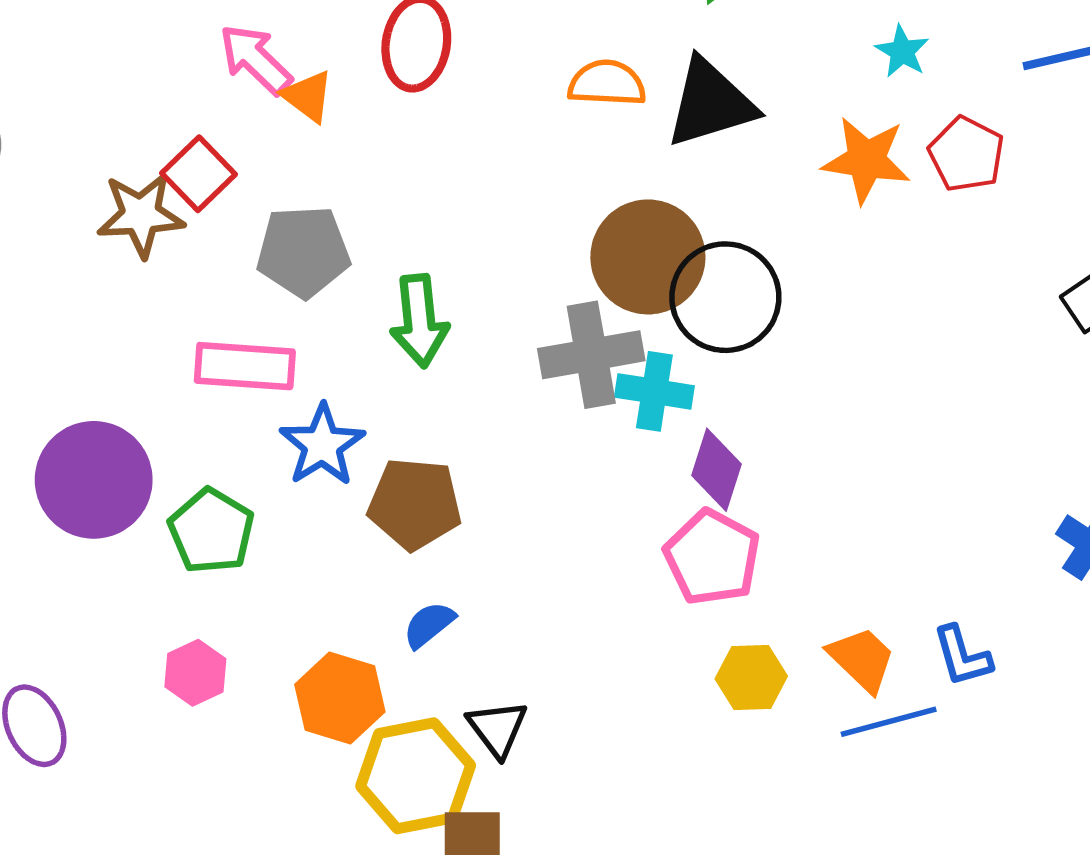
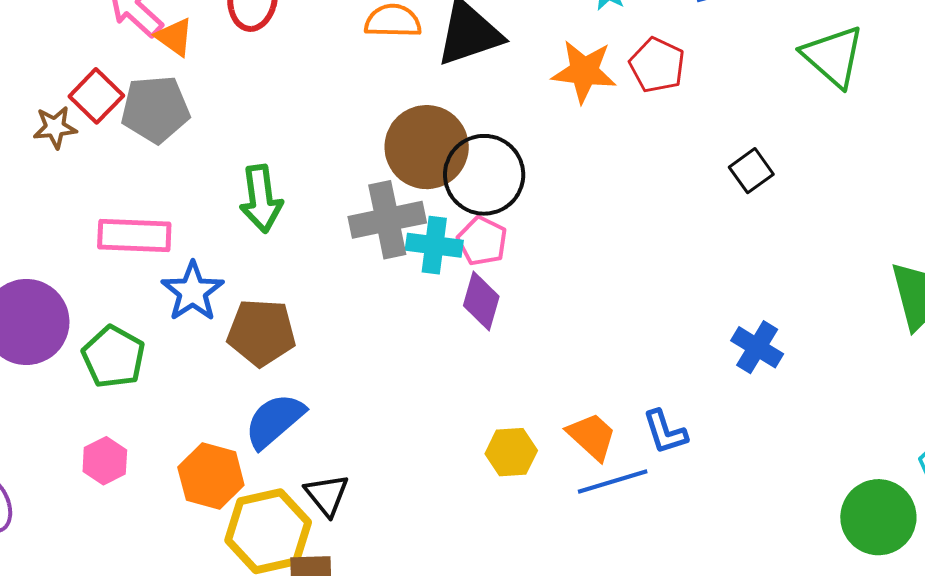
brown star: (141, 215) -> (55, 127), size x0.7
gray pentagon: (303, 252) -> (155, 109), moved
pink pentagon: (712, 557) -> (482, 241), moved, size x0.7
blue semicircle: (429, 625) -> (275, 421), size x1.6

